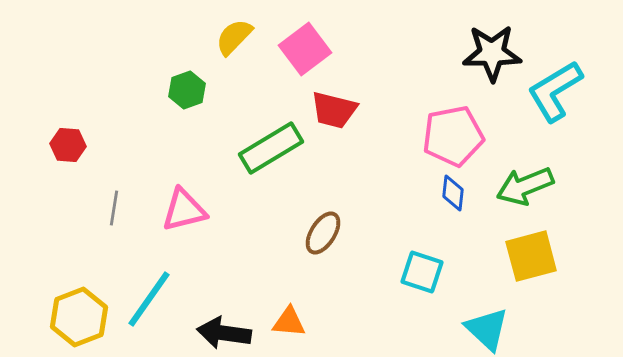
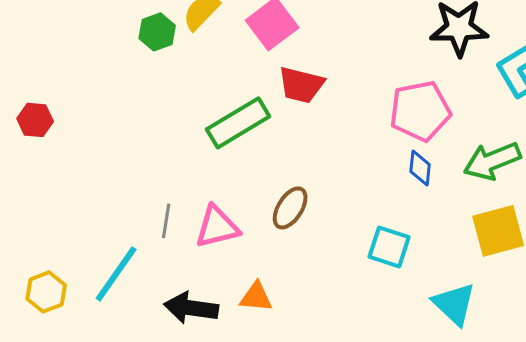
green hexagon: (187, 90) -> (157, 32), moved
gray line: (114, 208) -> (166, 221), moved
pink triangle: (184, 210) -> (217, 227), moved
yellow hexagon: (79, 317) -> (46, 292), size x0.7

